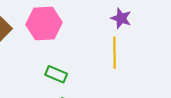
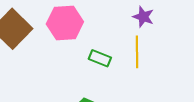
green rectangle: (56, 74) -> (100, 58), moved

